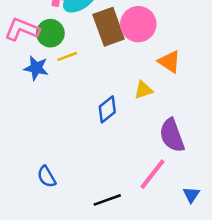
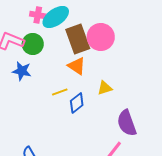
yellow line: (67, 56) -> (60, 92), moved
orange triangle: (169, 62) -> (77, 66), moved

